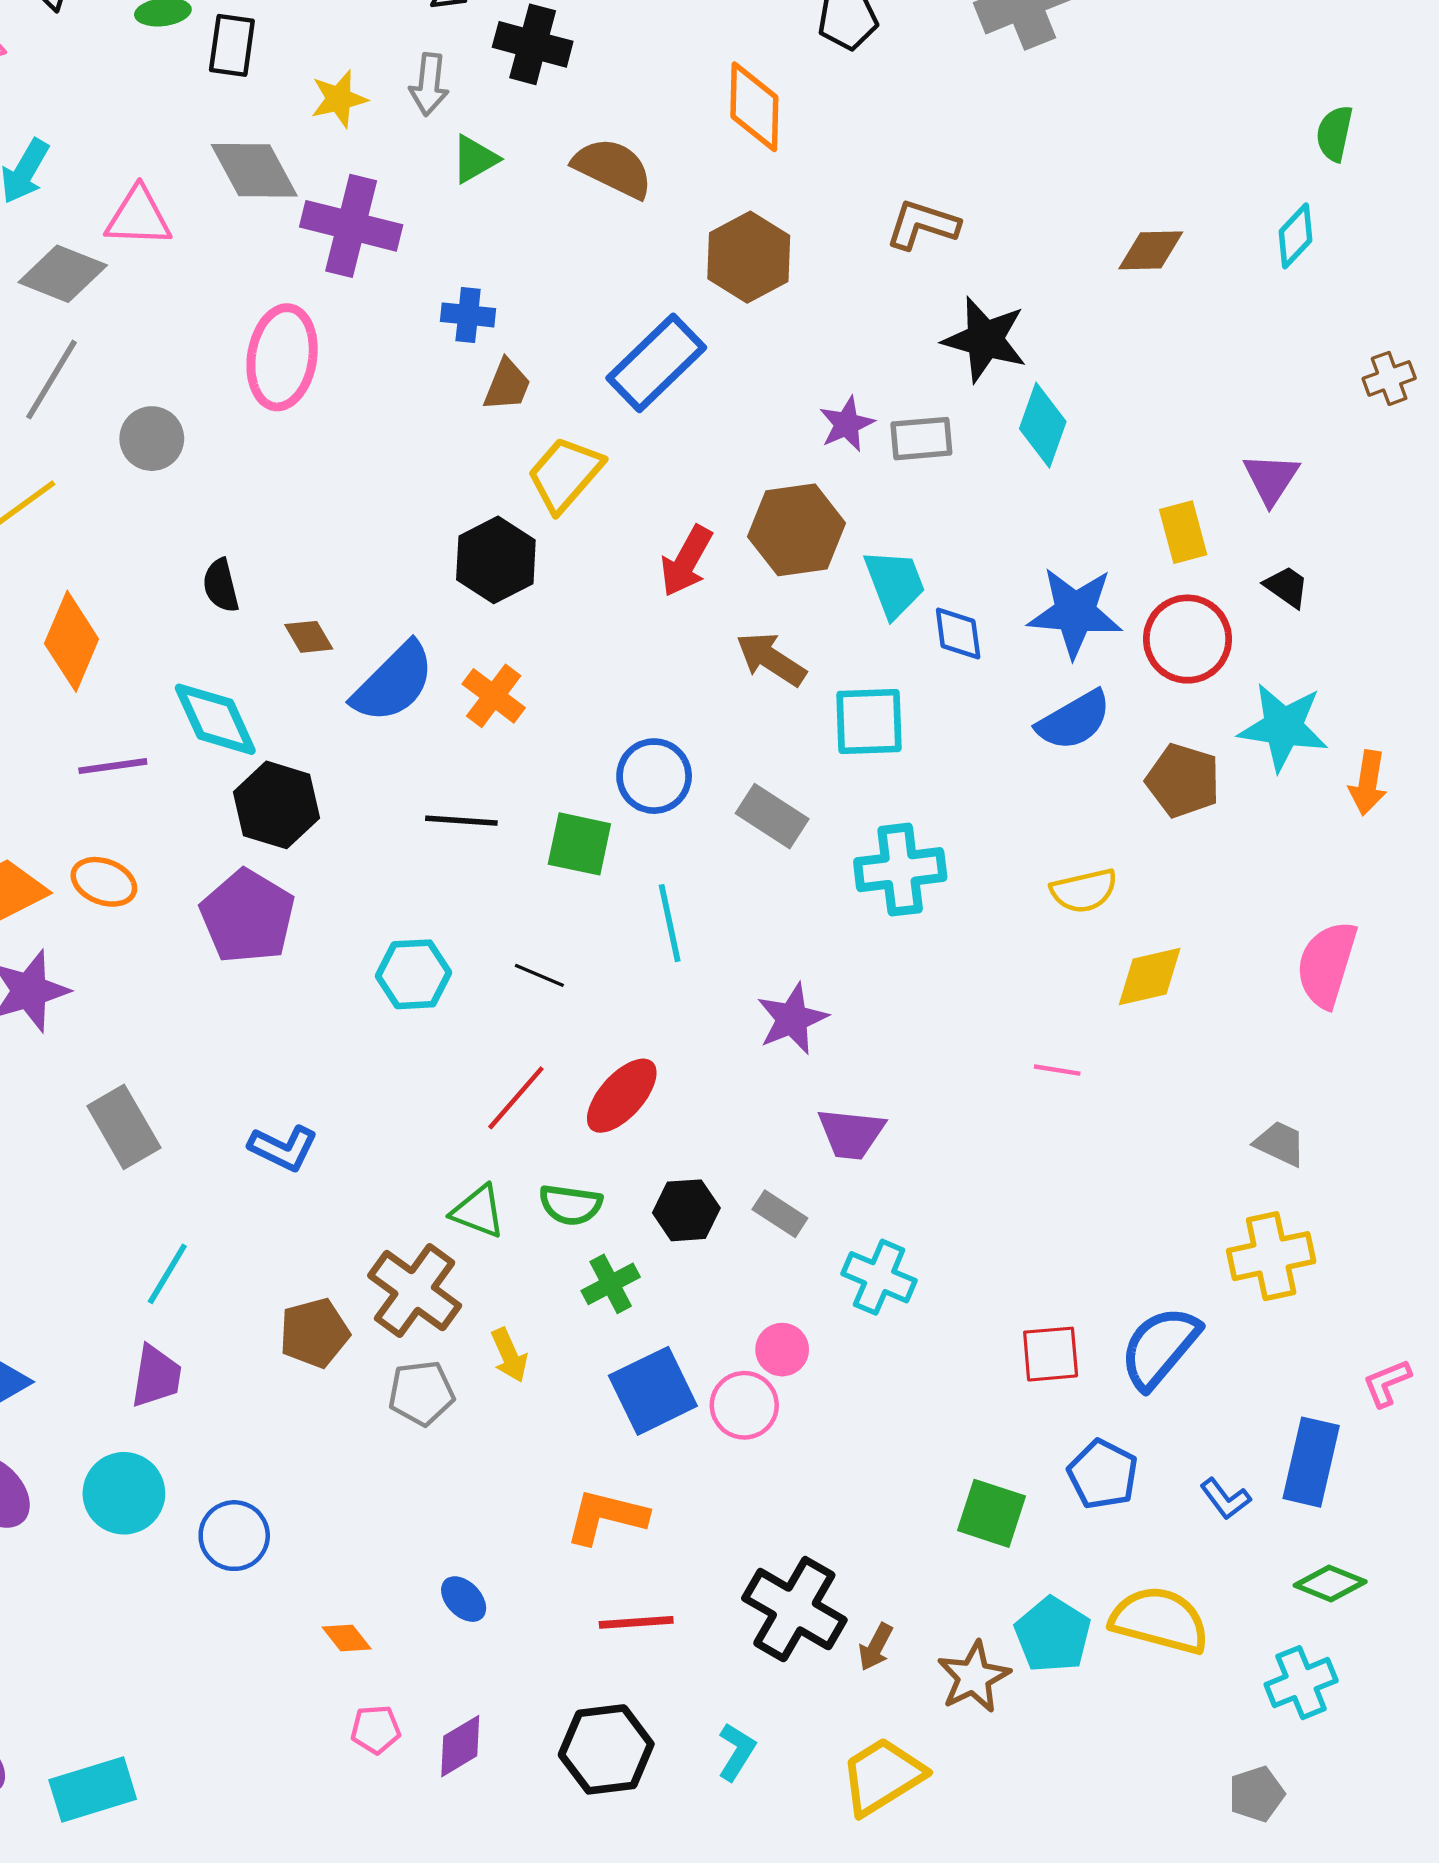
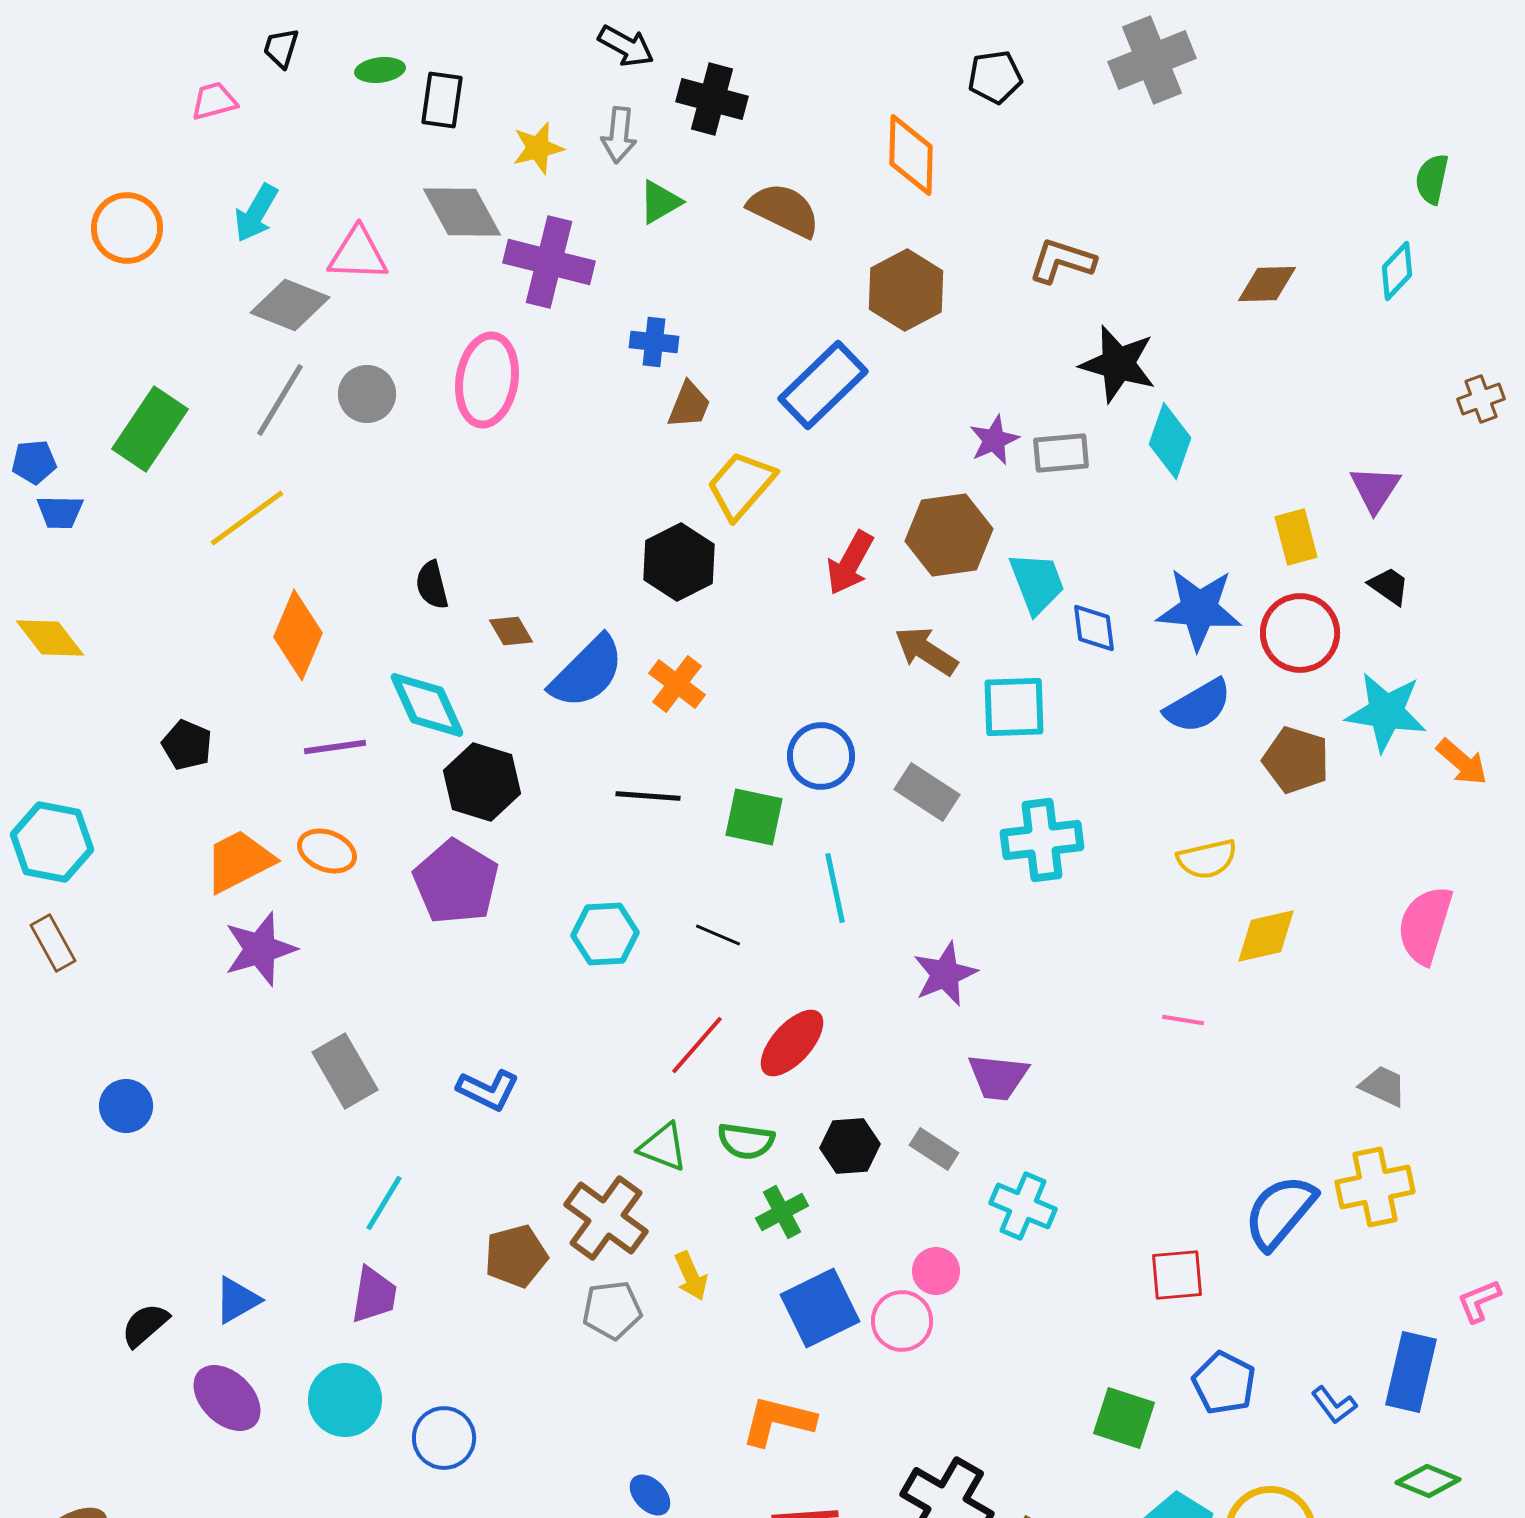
gray circle: (152, 439) -> (367, 394), moved
orange arrow: (1368, 783) -> (1462, 762), turned -58
blue semicircle: (1160, 1347) -> (1280, 1212), moved

